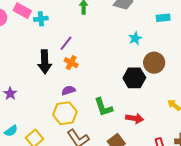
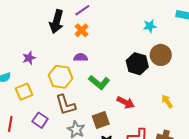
purple semicircle: (68, 90) -> (81, 57), moved
purple star: (10, 94) -> (29, 58), moved
green L-shape: (103, 107) -> (99, 82), turned -50

